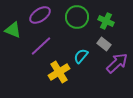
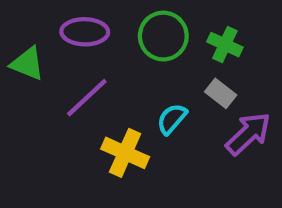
purple ellipse: (40, 15) -> (85, 32), turned 35
yellow cross: (59, 72) -> (125, 153), turned -35

